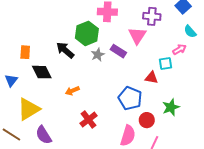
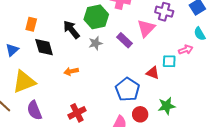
gray star: (98, 55) -> (96, 43), moved
red cross: (89, 120) -> (77, 113), moved

